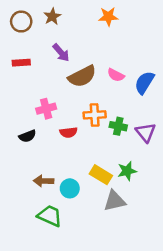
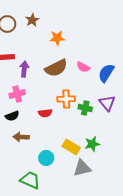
orange star: (108, 17) -> (57, 38), moved
purple arrow: (61, 53) -> (24, 69), moved, turned -133
pink cross: (46, 109) -> (17, 94), moved
purple triangle: (146, 132) -> (107, 103), moved
brown arrow: (44, 181) -> (21, 137), moved

